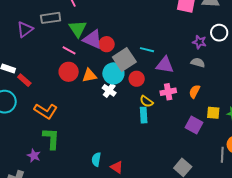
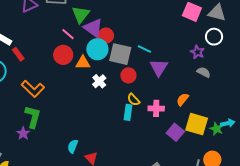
white circle: (219, 33) -> (214, 37), moved
gray square: (124, 59) -> (120, 54), turned 35
gray semicircle: (198, 63) -> (204, 72), moved
purple triangle: (165, 65) -> (159, 68), turned 42
cyan circle: (113, 73) -> (97, 49), moved
pink cross: (168, 92) -> (156, 108), moved
yellow square: (213, 113) -> (197, 124), size x1.6
purple star: (34, 156) -> (23, 133), moved

